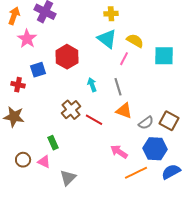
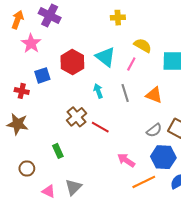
cyan triangle: (107, 39) -> (105, 57), moved
orange triangle: (124, 111) -> (154, 95), moved
pink triangle: (44, 162) -> (49, 191), moved

